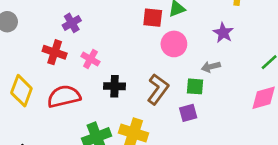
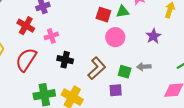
pink cross: (90, 59) -> (51, 36), turned 32
gray arrow: (211, 67) -> (144, 67), moved
red semicircle: (64, 96) -> (26, 60), turned -55

